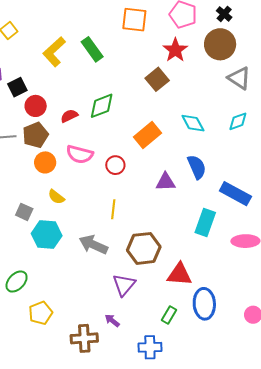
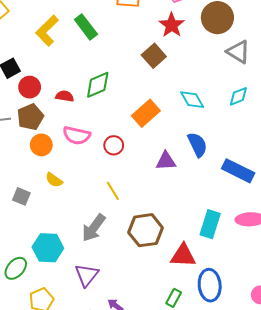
red semicircle: (69, 116) -> (65, 96), turned 36
yellow line: (113, 209) -> (113, 191), turned -36
cyan rectangle: (205, 223) -> (210, 224), moved
cyan hexagon: (47, 235) -> (48, 248), moved
gray arrow: (93, 245) -> (94, 228), turned -76
purple triangle: (124, 285) -> (87, 275), moved

